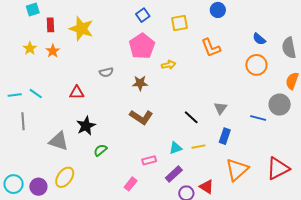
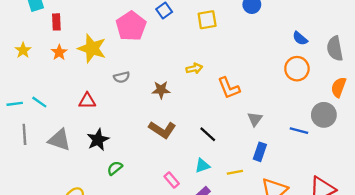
yellow star: (81, 29) -> (92, 48), moved
pink pentagon: (142, 46) -> (131, 26), moved
yellow star: (30, 48) -> (23, 50), moved
orange L-shape: (211, 48) -> (229, 88), moved
black line: (191, 117) -> (208, 134), moved
gray triangle: (59, 141) -> (59, 140), moved
yellow line: (198, 147) -> (235, 172), moved
pink rectangle: (149, 160) -> (172, 180), turned 64

